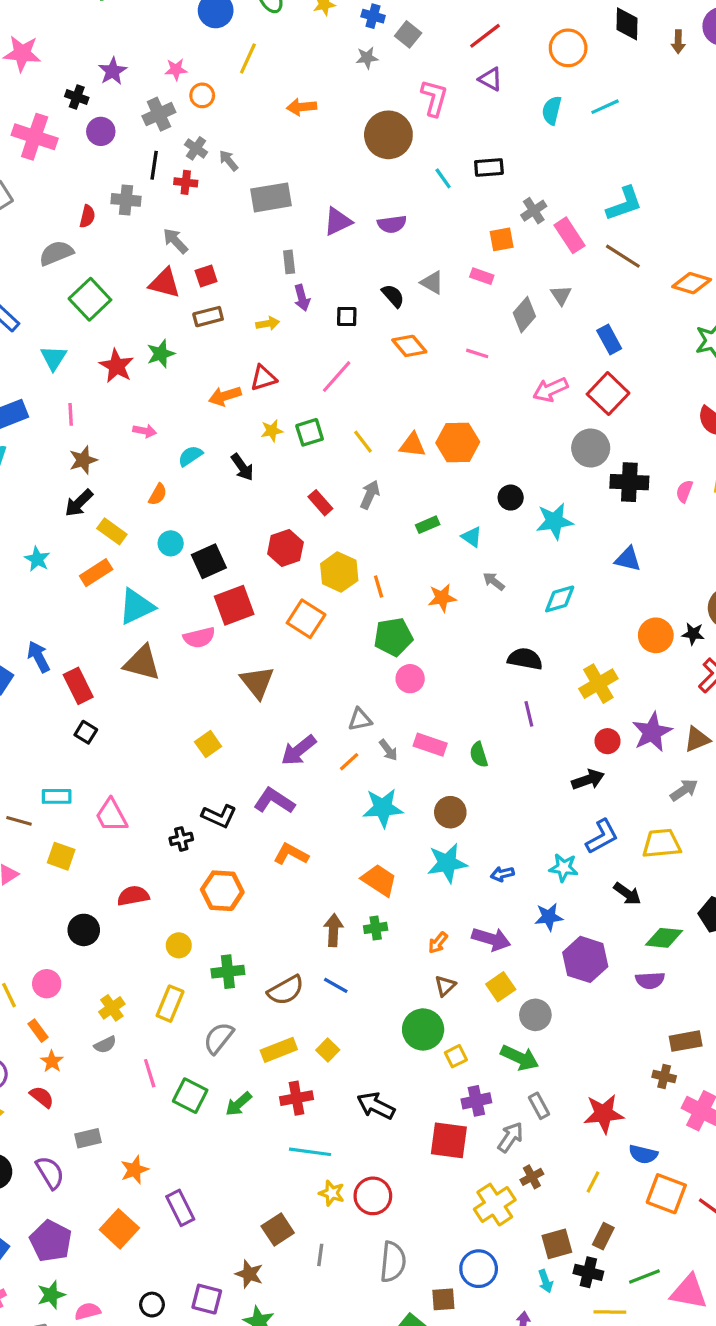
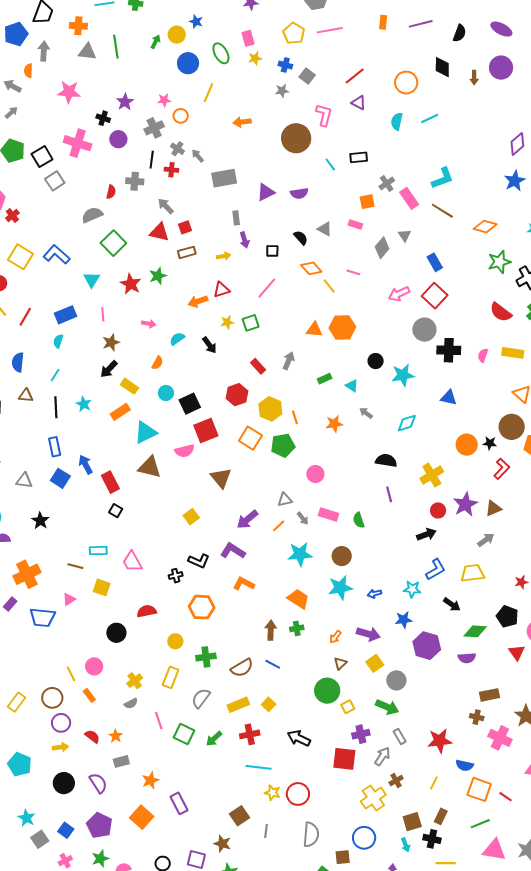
yellow line: (363, 442) -> (329, 286), moved
green pentagon: (393, 637) -> (283, 445), moved
orange star: (52, 1061) -> (116, 736), moved
green line: (644, 1276) -> (480, 824), moved

